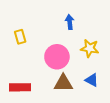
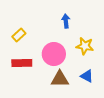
yellow rectangle: (20, 37) -> (19, 35), turned 64
red rectangle: (20, 87) -> (22, 63), moved

